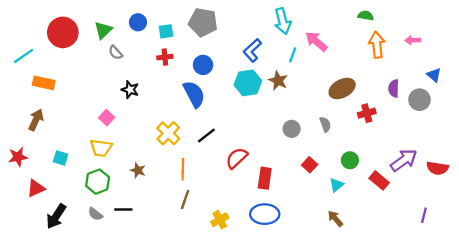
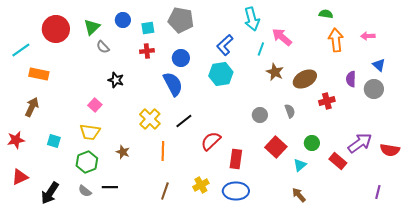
blue triangle: (434, 75) -> (379, 65), moved
brown star: (278, 81) -> (275, 72), moved
red square: (310, 165) -> (276, 147), size x1.5
red triangle: (36, 188) -> (20, 177), moved
brown line: (185, 200) -> (165, 191), moved
yellow cross: (220, 220) -> (201, 185), moved

